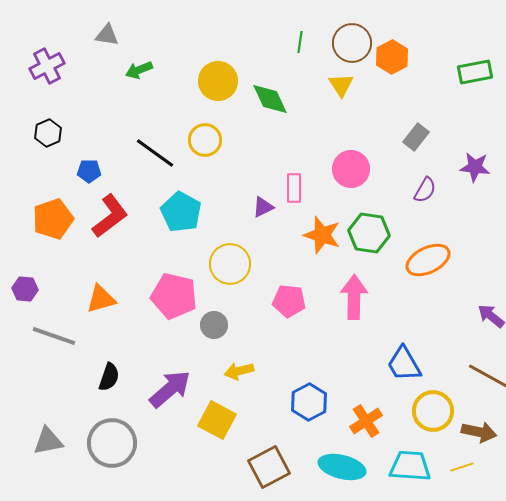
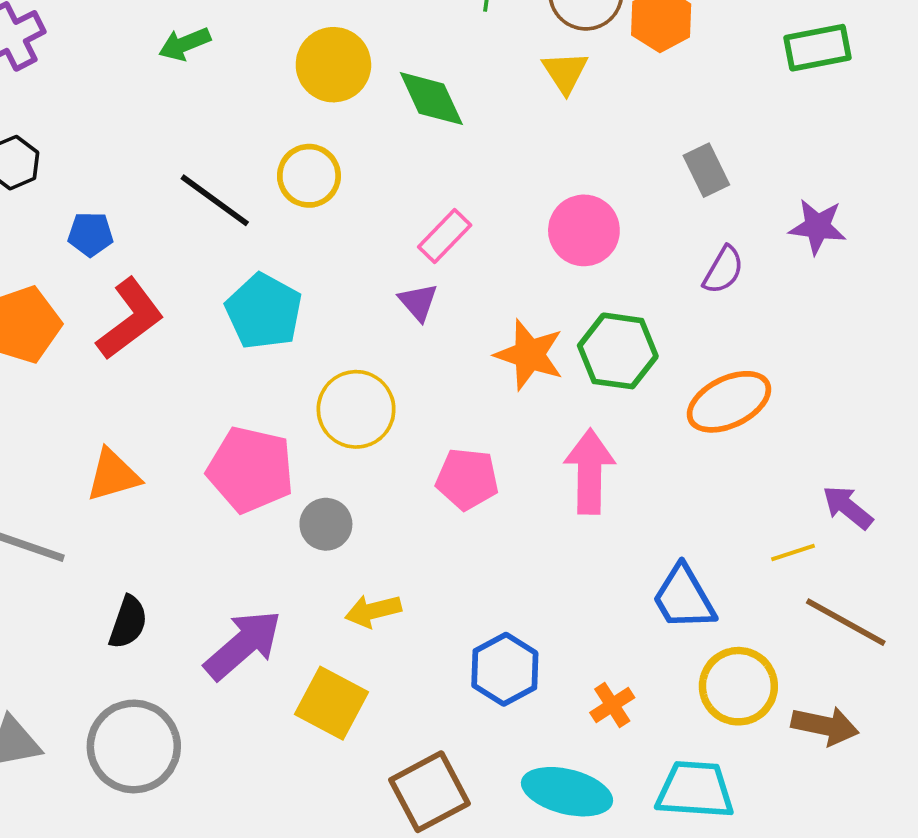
gray rectangle: (416, 137) -> (706, 170), turned -64
pink rectangle: (294, 188) -> (445, 236), moved, turned 44
purple triangle: (263, 207) -> (418, 302), turned -45
orange cross: (366, 421) -> (612, 705), size x0.7
yellow line: (462, 467) -> (793, 552), moved

